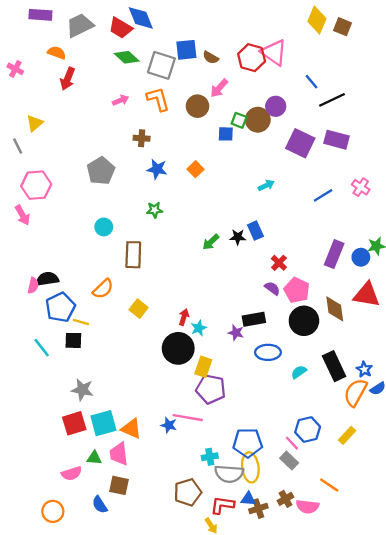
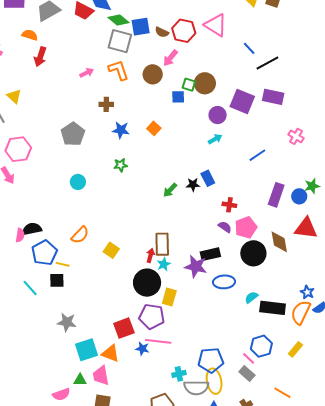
green diamond: (127, 57) -> (119, 20), moved
red hexagon: (252, 58) -> (184, 31), moved
purple circle: (276, 106) -> (218, 115), moved
yellow triangle: (35, 123) -> (14, 96), turned -35
blue line: (323, 195) -> (257, 155), moved
brown rectangle: (133, 255) -> (162, 244), moved
red cross: (279, 263) -> (229, 205), turned -32
pink pentagon: (297, 290) -> (246, 227), turned 30
purple star: (236, 333) -> (196, 267), size x1.6
black rectangle: (334, 366) -> (273, 308), moved, turned -55
purple pentagon: (211, 389) -> (152, 316), moved
red square: (74, 423) -> (124, 328), moved

